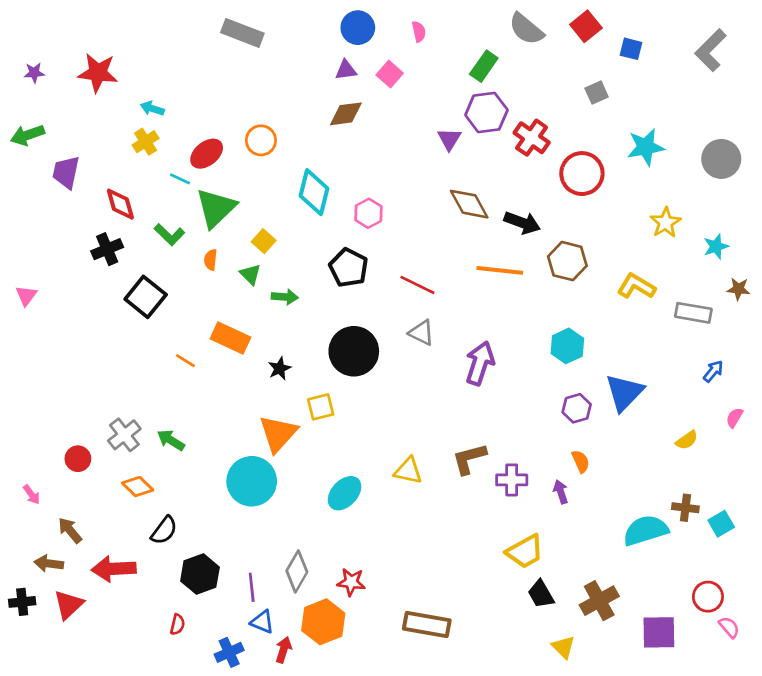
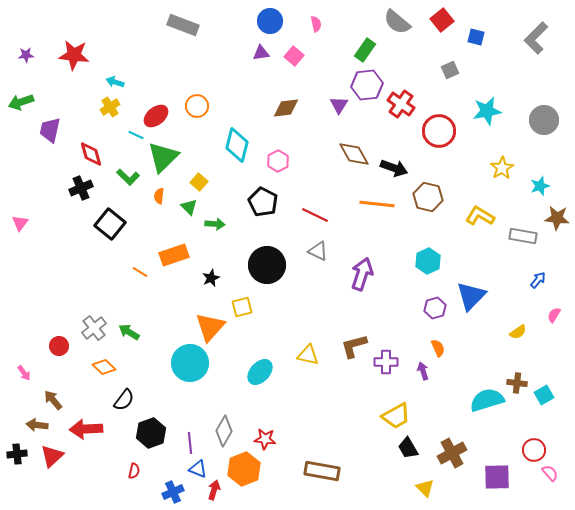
brown diamond: (346, 114) -> (286, 108), moved
brown star: (738, 289) -> (557, 218), size x1.4
orange rectangle: (230, 338) -> (174, 255), turned -44

